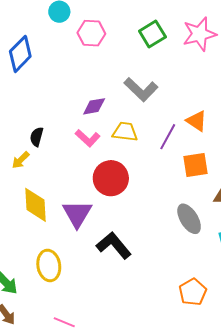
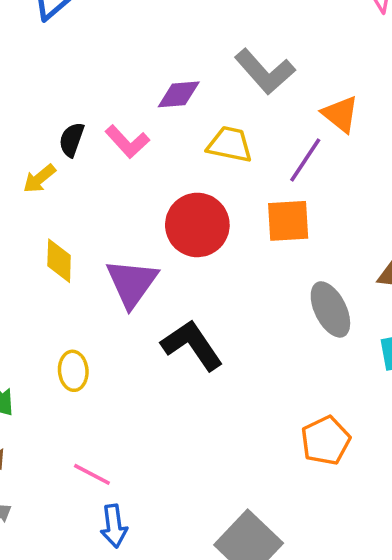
orange triangle: (196, 121) -> (340, 114), moved
pink L-shape: (88, 138) -> (127, 142), moved
orange square: (195, 165) -> (288, 221), moved
yellow diamond: (36, 205) -> (59, 261), size x0.7
yellow ellipse: (49, 265) -> (73, 371), size x0.7

